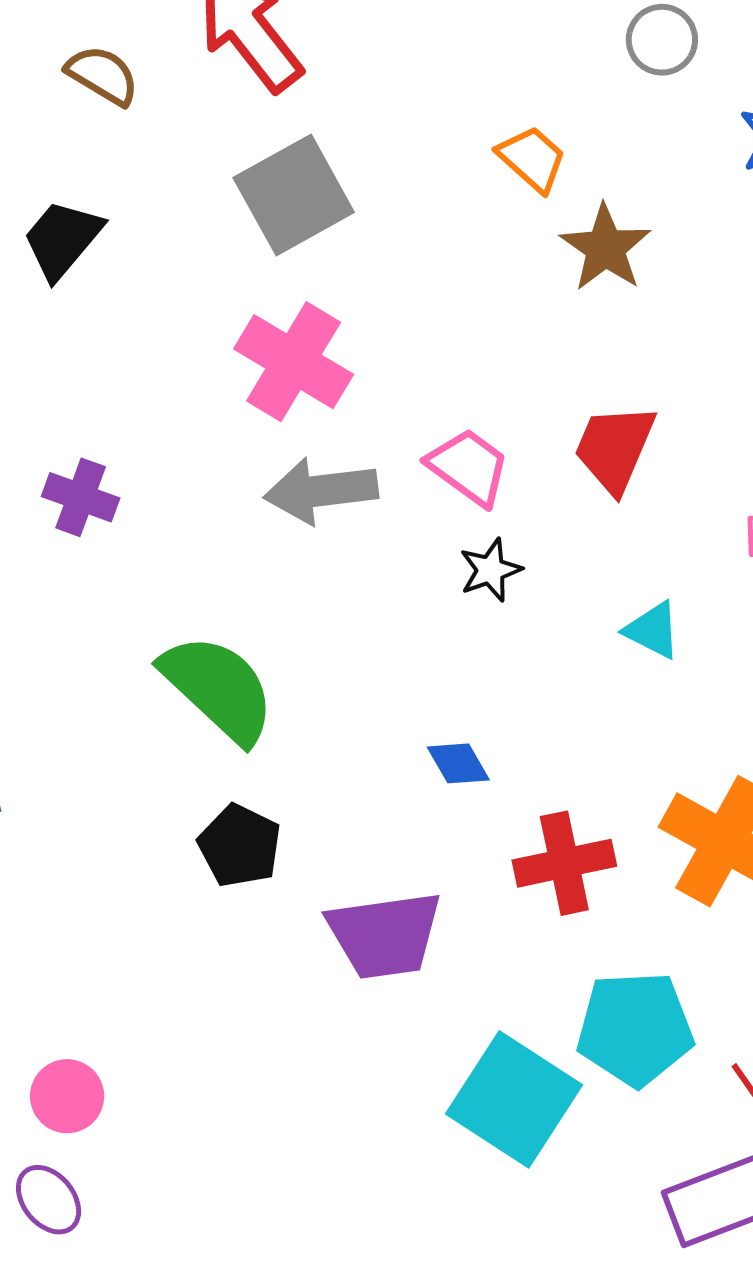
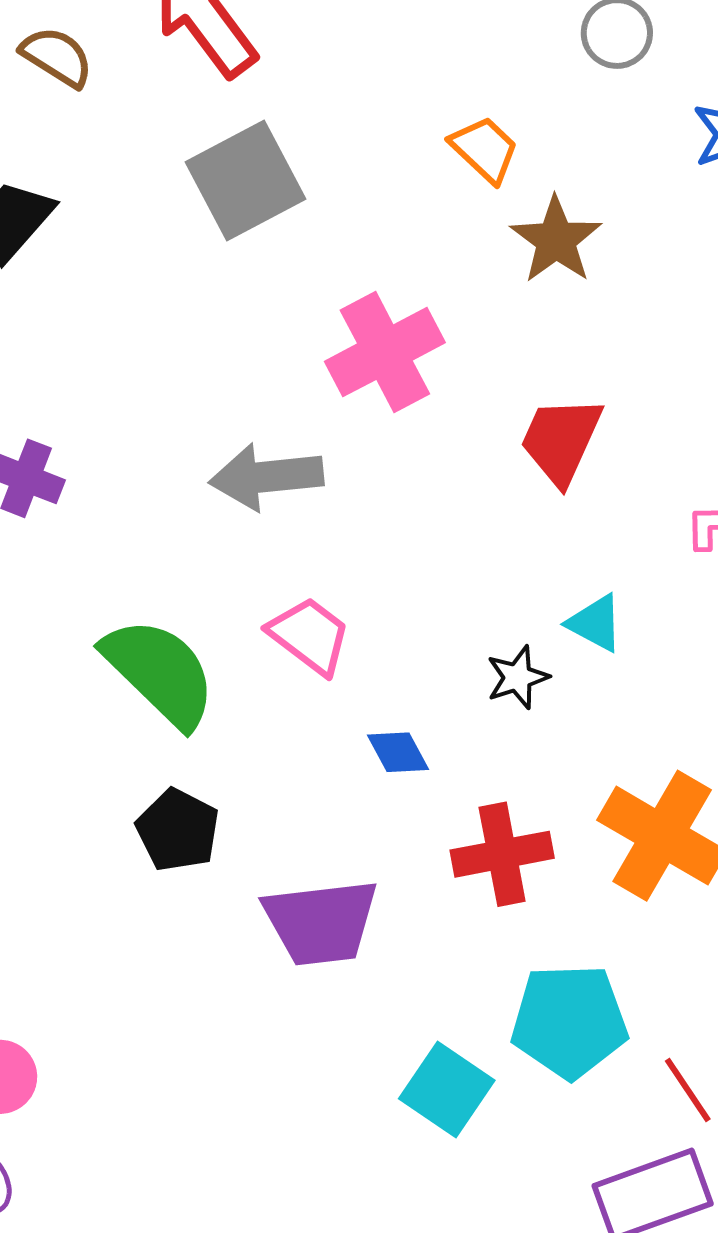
pink cross: (294, 362) -> (385, 352), moved, turned 30
pink trapezoid: (469, 467) -> (310, 636), moved
black star: (490, 570) -> (518, 677), moved
cyan square: (514, 1099) -> (447, 1089), size x0.7

